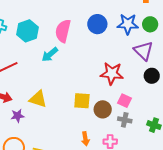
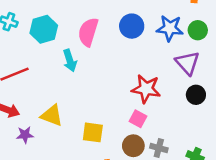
cyan arrow: (50, 54) -> (70, 61), turned -72
yellow square: (82, 101) -> (93, 132), moved
pink square: (125, 101) -> (138, 119), moved
brown circle: (103, 109) -> (133, 146), moved

